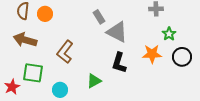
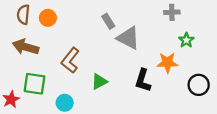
black circle: (182, 57) -> (199, 85), moved
black L-shape: (119, 63) -> (143, 80), moved
green triangle: (94, 81) -> (99, 82), moved

